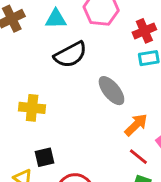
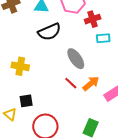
red cross: (144, 31) -> (93, 19), moved
red line: (138, 157) -> (71, 83), moved

